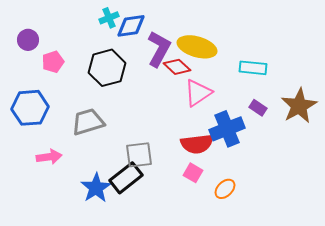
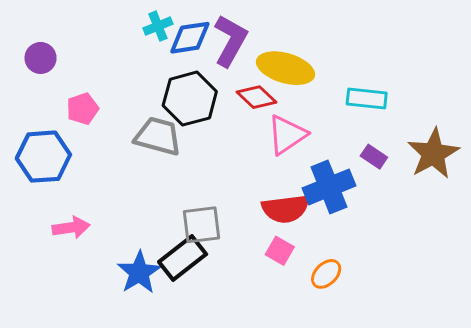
purple L-shape: (159, 49) -> (230, 41), moved
pink pentagon: (53, 62) -> (83, 109), moved
black hexagon: (107, 68) -> (190, 99), moved
gray trapezoid: (88, 122) -> (158, 136), moved, turned 32

